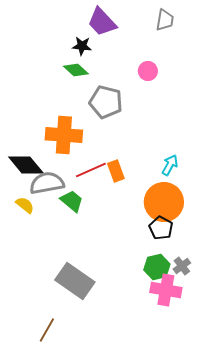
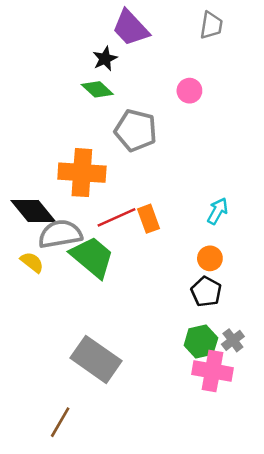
black star: (82, 46) -> (105, 59), turned -30
green trapezoid: (72, 201) -> (92, 257), size x1.5
orange circle: (164, 202) -> (210, 258), size x0.5

